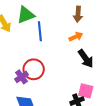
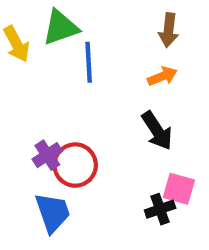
black arrow: (86, 59) -> (157, 131), moved
red circle: (34, 69) -> (75, 165), moved

